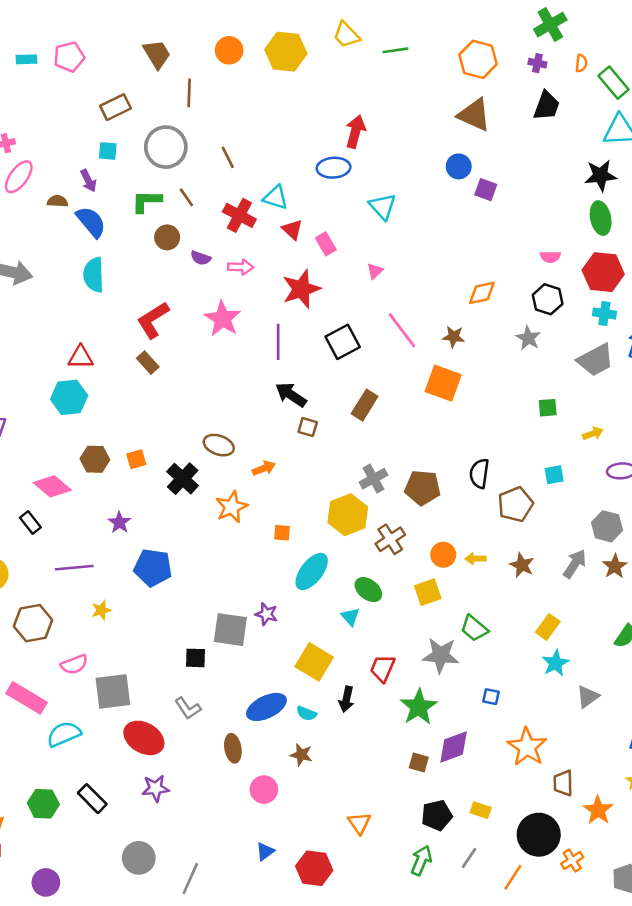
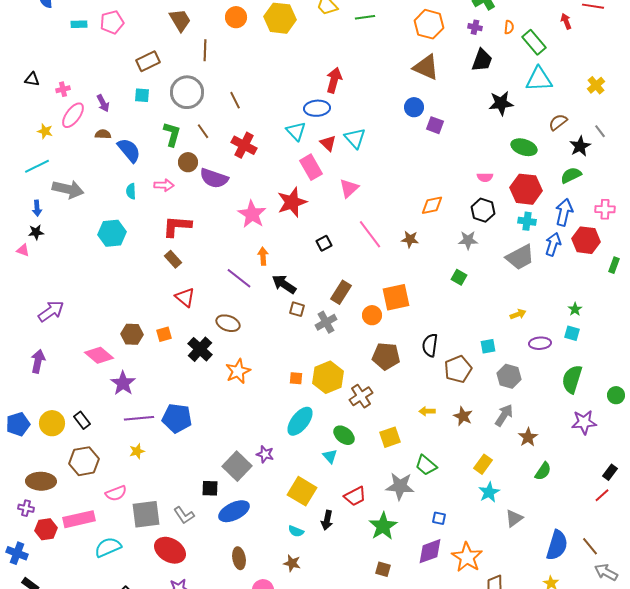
black star: (601, 175) -> (501, 103), moved
purple arrow: (88, 181) -> (103, 103), moved
cyan triangle: (275, 197) -> (296, 131), moved, turned 30
green L-shape: (146, 201) -> (172, 134), turned 105
green ellipse: (601, 218) -> (524, 147), turned -60
red triangle: (292, 230) -> (328, 143), moved
pink rectangle: (326, 244) -> (311, 167), size x1.4
purple semicircle: (201, 258) -> (214, 178), size x1.8
pink arrow: (241, 267) -> (164, 185), moved
pink triangle: (375, 271) -> (349, 188), size x1.5
cyan semicircle: (94, 275) -> (131, 191), size x0.6
pink star: (223, 319) -> (252, 214), moved
red L-shape: (153, 320) -> (177, 226), turned 36
gray star: (528, 338) -> (468, 240), turned -30
purple line: (278, 342) -> (239, 278), moved, turned -52
black square: (343, 342) -> (324, 243), size x0.6
red triangle: (81, 357) -> (185, 297), moved, turned 40
orange square: (443, 383) -> (396, 297), moved, turned -32
cyan hexagon: (69, 397) -> (112, 233), moved
green square: (548, 408) -> (459, 277), moved, turned 35
orange arrow: (264, 468) -> (263, 256), moved, turned -72
gray cross: (374, 479) -> (326, 322), moved
black rectangle: (30, 522) -> (82, 420), moved
purple star: (119, 522) -> (123, 383), moved, size x1.4
gray hexagon: (607, 526) -> (509, 376), moved
orange square: (282, 533) -> (296, 378), moved
orange circle: (443, 555) -> (372, 315), moved
brown star: (615, 566) -> (528, 437), moved
purple line: (74, 568) -> (139, 418), moved
gray square: (230, 630) -> (237, 466), turned 36
red trapezoid: (383, 668) -> (355, 496), turned -140
pink rectangle: (27, 698) -> (79, 519), turned -44
blue ellipse: (266, 707) -> (234, 511), moved
gray L-shape: (188, 708) -> (184, 515), moved
purple diamond: (454, 747) -> (430, 551), moved

